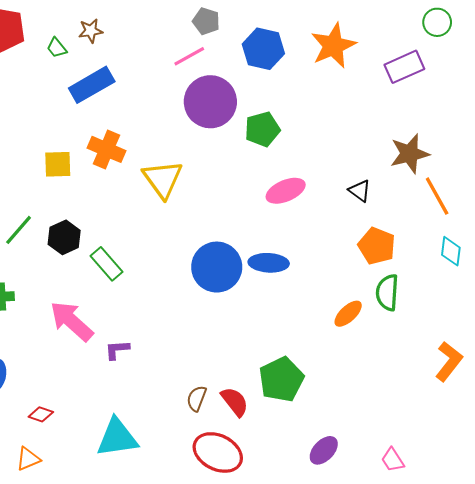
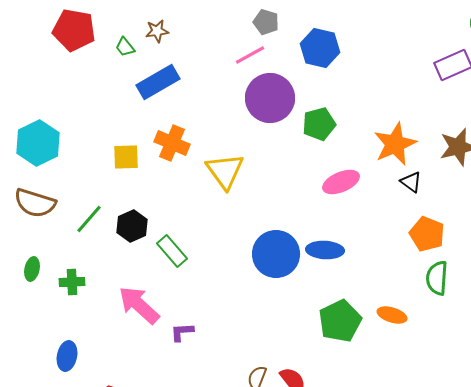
orange star: (333, 46) -> (395, 144), moved
orange ellipse: (348, 314) -> (392, 315), moved, turned 60
green pentagon: (281, 379) -> (340, 321), moved

